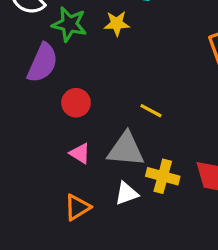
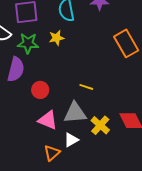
pink triangle: (80, 153) -> (48, 120), size x1.5
yellow cross: (163, 176) -> (100, 125), turned 36
white triangle: (127, 193) -> (71, 140), moved

